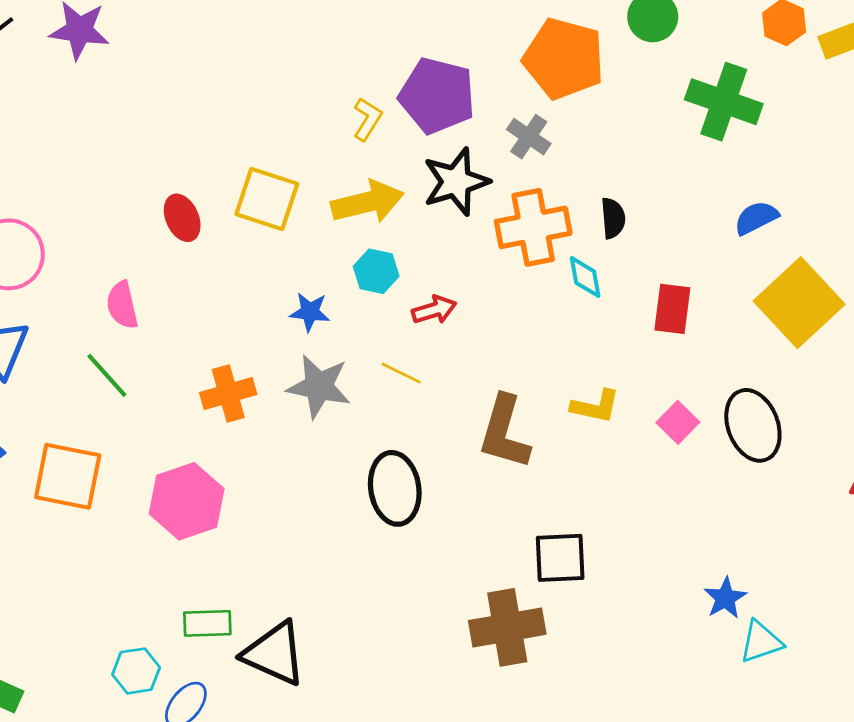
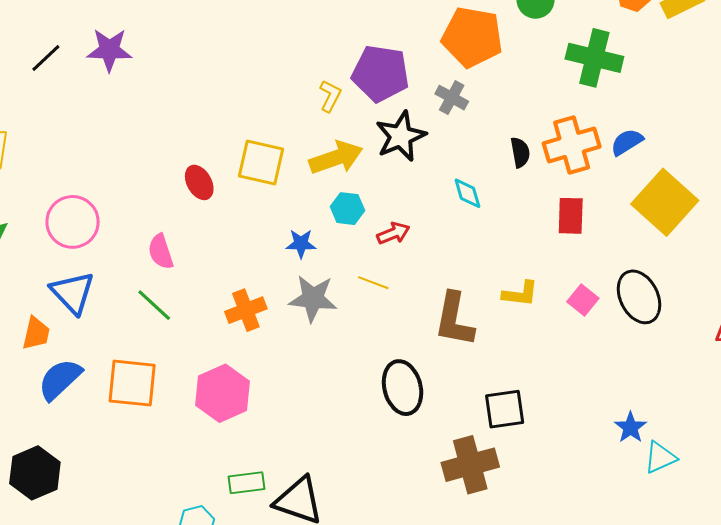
orange cross: (533, 227) -> (572, 145), moved
cyan diamond: (585, 277) -> (467, 193), moved
black ellipse: (395, 488) -> (403, 388), moved

